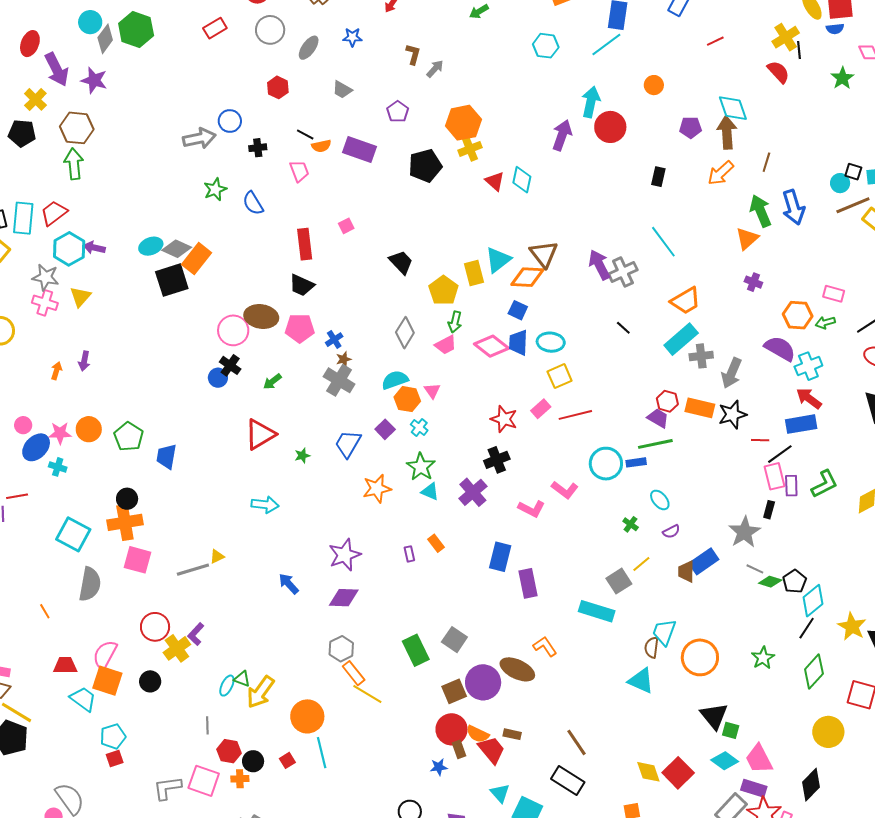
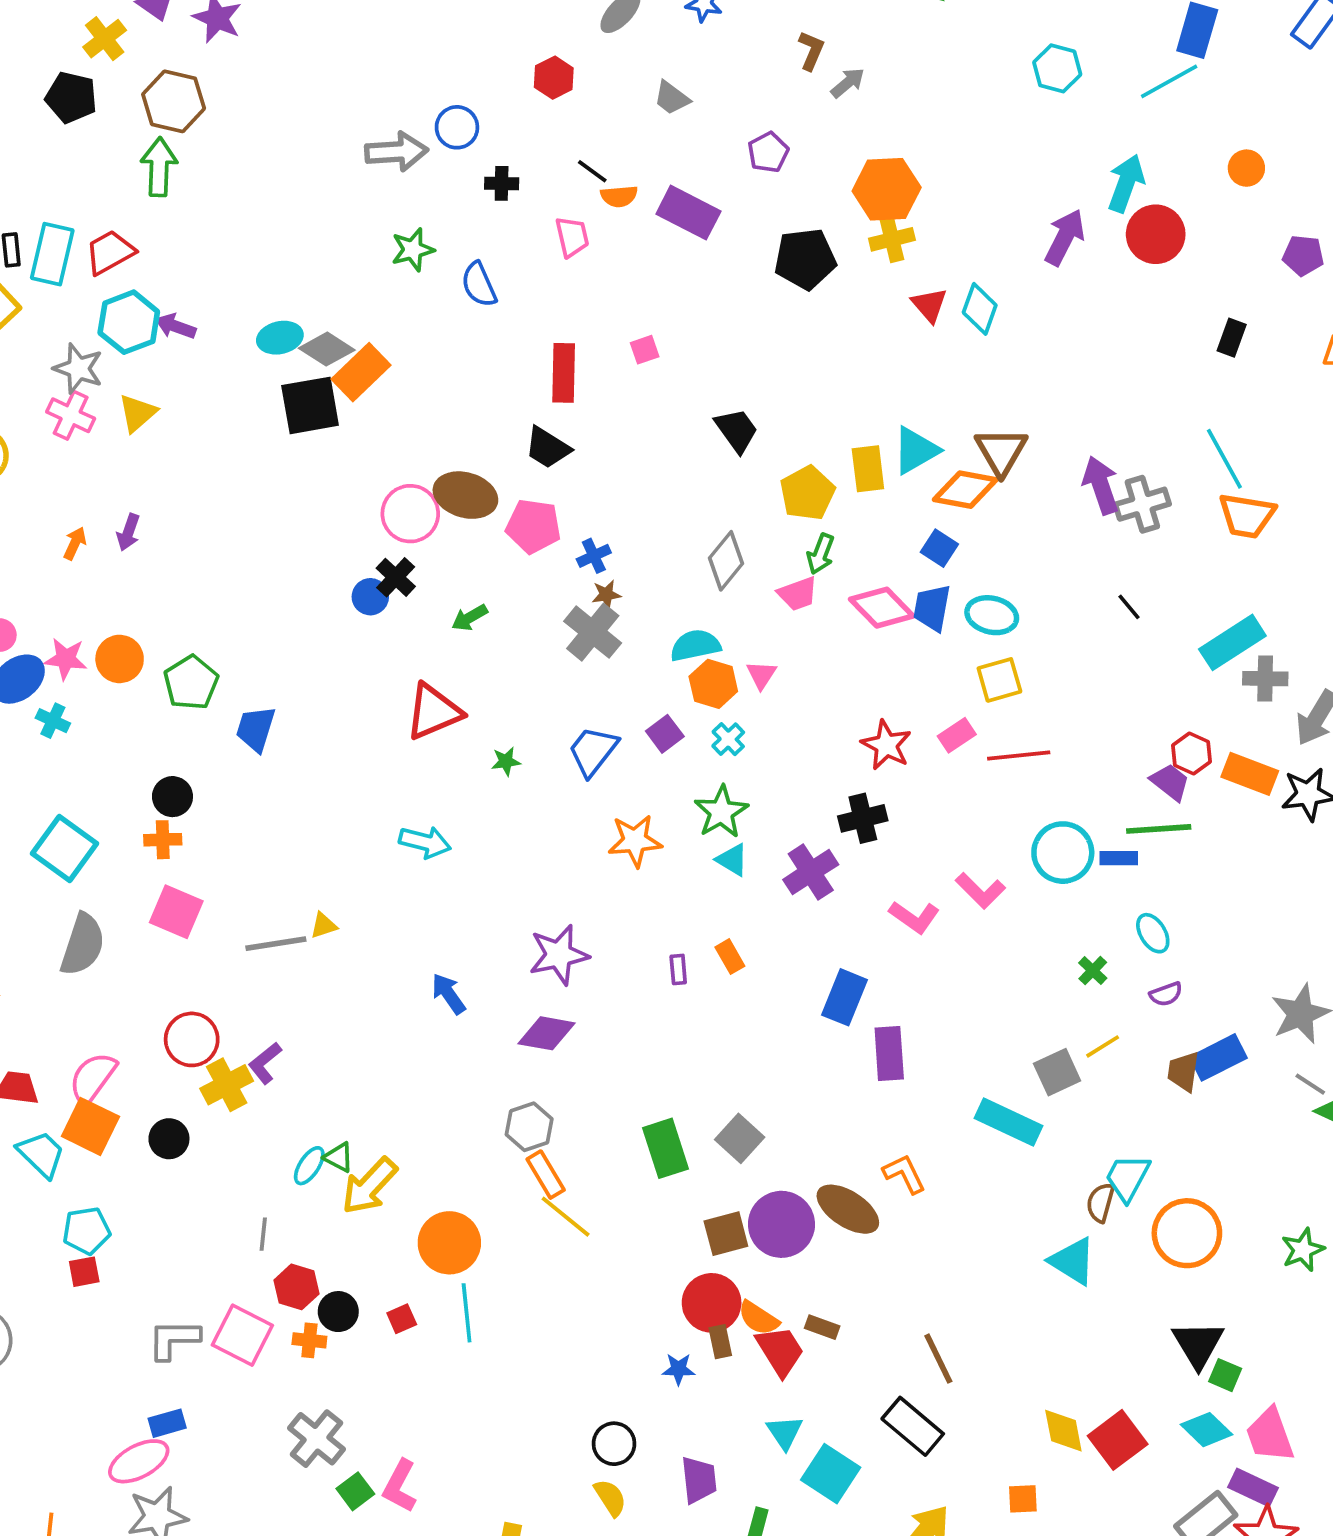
orange trapezoid: (686, 301) -> (1247, 516), moved, turned 32
orange cross: (125, 522) -> (163, 840), size x0.6

